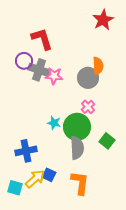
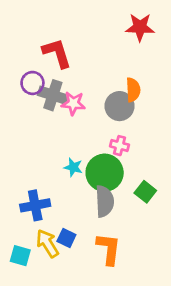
red star: (103, 20) -> (140, 27), turned 30
pink cross: (88, 107) -> (119, 146), turned -32
yellow arrow: (35, 179) -> (47, 243), turned -80

